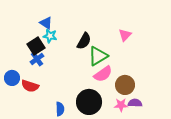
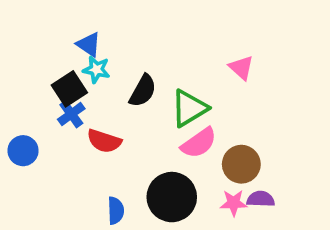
pink triangle: (125, 35) -> (241, 68), turned -32
black semicircle: (84, 41) -> (143, 91), moved
red semicircle: (30, 86) -> (104, 141), moved

